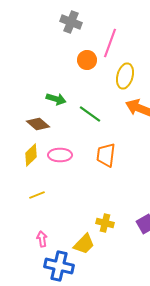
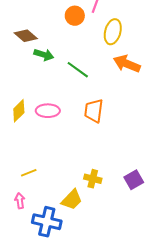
brown diamond: (38, 124) -> (26, 36), moved
yellow line: (37, 195) -> (29, 173), moved
pink arrow: (42, 239) -> (20, 201), moved

